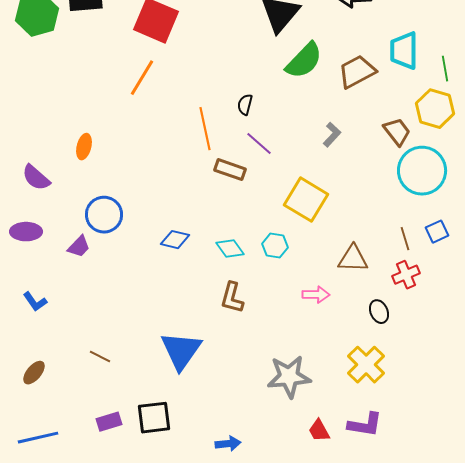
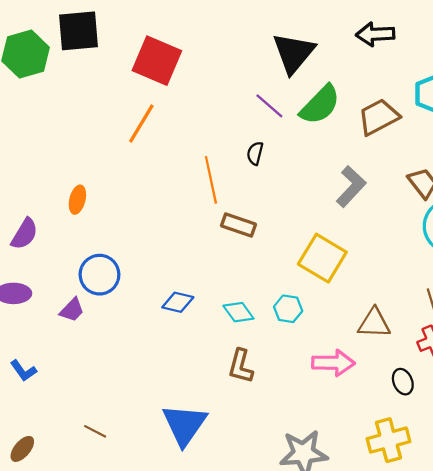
gray L-shape: (332, 135) -> (351, 186), size x1.5
purple line: (259, 144) -> (269, 106), moved
purple semicircle: (36, 178) -> (24, 234), turned -100
pink arrow: (316, 295) -> (333, 363), size x1.4
yellow cross: (366, 365) -> (388, 440), turned 30

